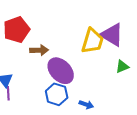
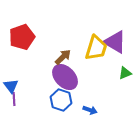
brown arrow: (39, 50) -> (63, 57), moved, turned -42

